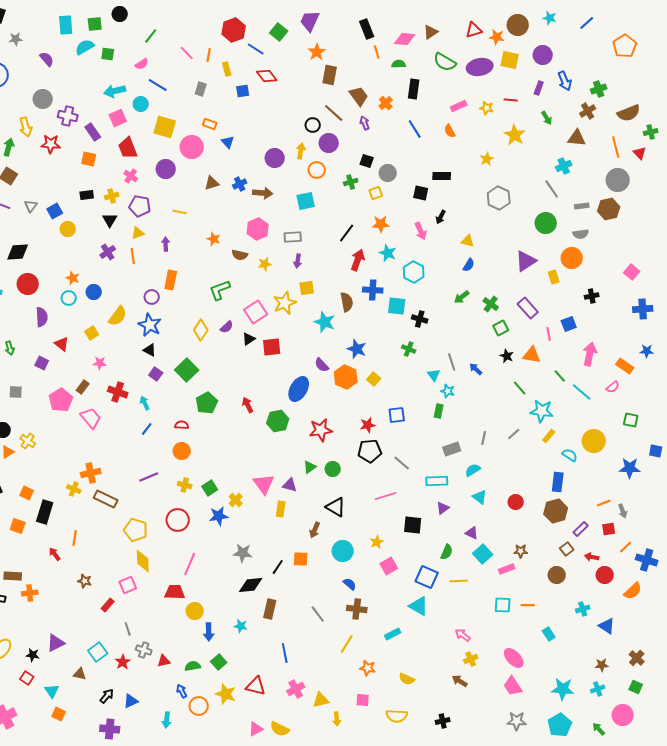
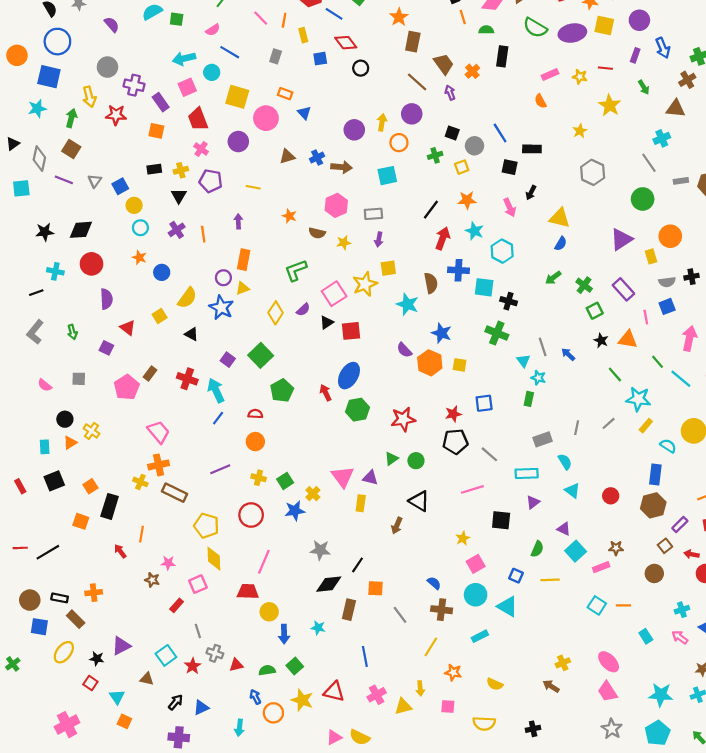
black circle: (313, 125) -> (361, 68), moved
blue line: (415, 129) -> (500, 133), moved
yellow triangle: (138, 233) -> (243, 288), moved
gray semicircle: (581, 234) -> (667, 282), moved
yellow triangle: (468, 241) -> (560, 218), size x1.5
cyan circle: (69, 298) -> (140, 228), moved
green cross: (409, 349) -> (497, 333), size x1.5
black triangle: (150, 350) -> (191, 334), moved
pink star: (100, 363) -> (168, 563), moved
yellow square: (374, 379) -> (460, 365), turned -32
blue ellipse: (299, 389) -> (349, 376), moved
cyan arrow: (145, 403) -> (216, 390), size x1.6
pink trapezoid: (91, 418) -> (159, 432), moved
cyan semicircle: (473, 470) -> (565, 462), turned 91
orange square: (27, 493) -> (90, 486), turned 32
cyan circle: (343, 551) -> (476, 595), moved
orange square: (301, 559) -> (376, 588), moved
brown rectangle: (13, 576) -> (76, 619), moved, turned 42
blue square: (427, 577) -> (516, 576), size x0.6
cyan square: (503, 605) -> (597, 605), turned 30
pink arrow: (463, 635) -> (680, 637), moved
yellow arrow: (337, 719) -> (420, 688), moved
gray star: (517, 721) -> (612, 729), turned 30

